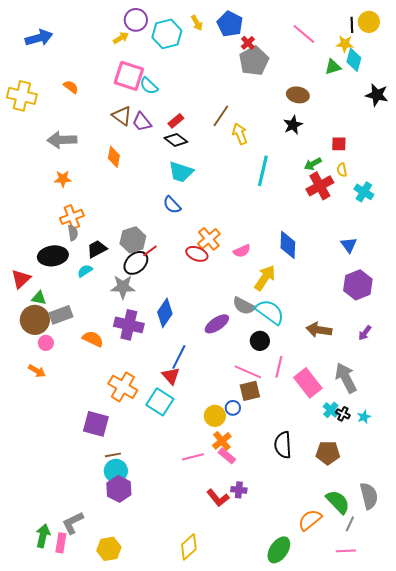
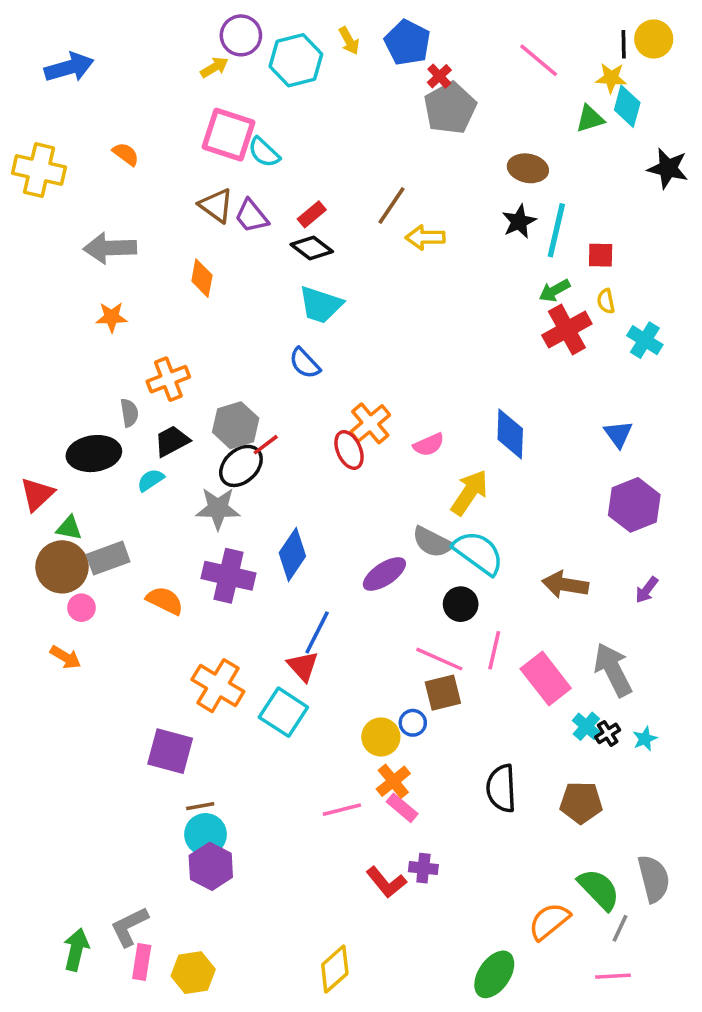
yellow arrow: (240, 134) -> (425, 237), turned -70
cyan line: (263, 171) -> (556, 230), moved
orange cross: (72, 217) -> (168, 379), moved
red ellipse: (197, 254) -> (349, 450), turned 45
black cross: (343, 414) -> (608, 733), turned 32
pink rectangle: (61, 543) -> (142, 962), moved

